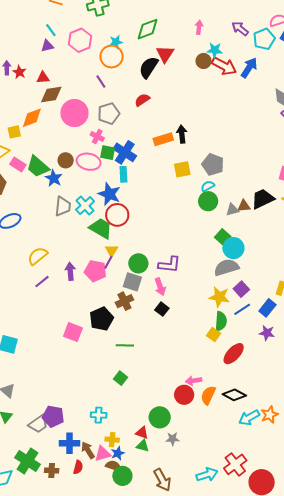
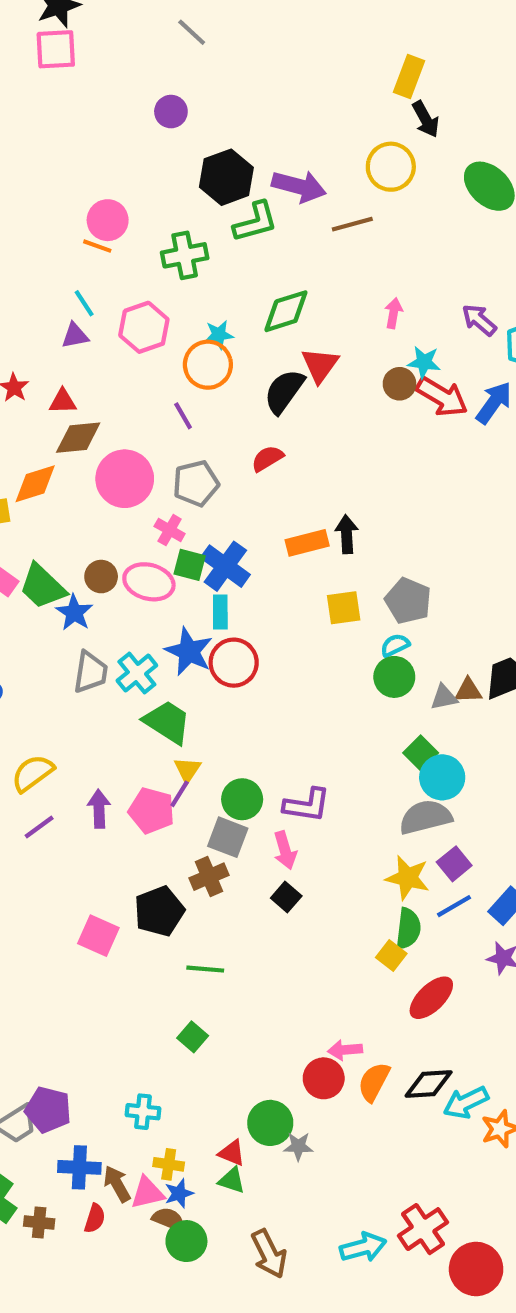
red circle: (117, 215) -> (234, 663), moved
black diamond: (234, 395) -> (429, 1084), turned -35
cyan arrow: (249, 418) -> (466, 1102), moved
gray star: (173, 439) -> (298, 1146), moved

